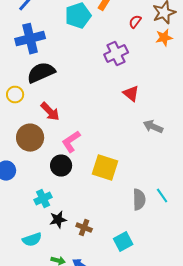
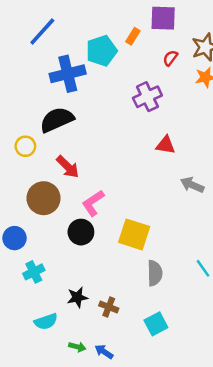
blue cross: (30, 39) -> (68, 74), moved
red triangle: (131, 94) -> (166, 145), turned -30
cyan cross: (43, 199) -> (34, 272), moved
gray semicircle: (139, 200) -> (155, 273), moved

